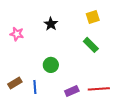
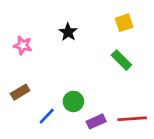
green circle: (51, 65) -> (73, 101), moved
brown rectangle: (15, 83) -> (20, 92), moved
blue line: (35, 87) -> (47, 116), turned 48

